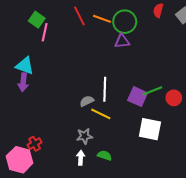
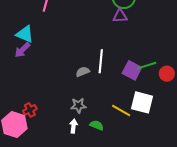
purple arrow: (23, 82) -> (22, 50), turned 36
yellow line: (101, 114) -> (121, 110), moved

